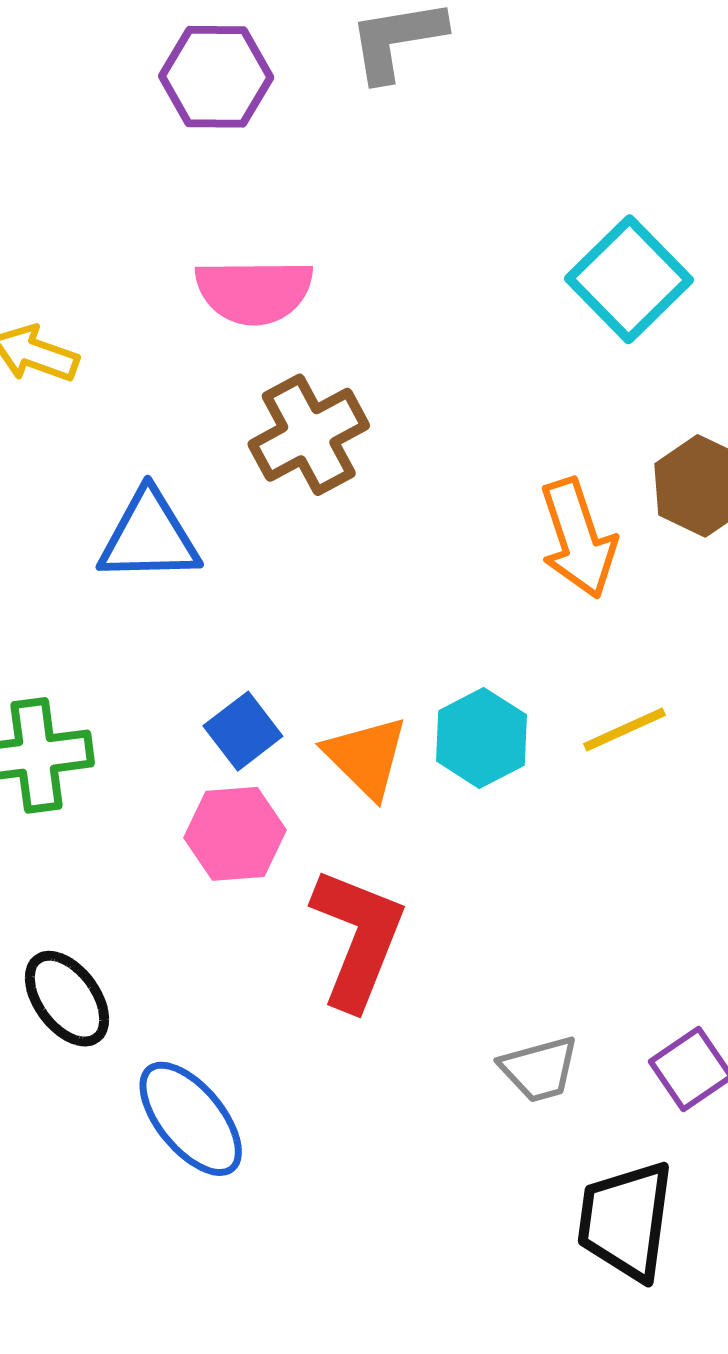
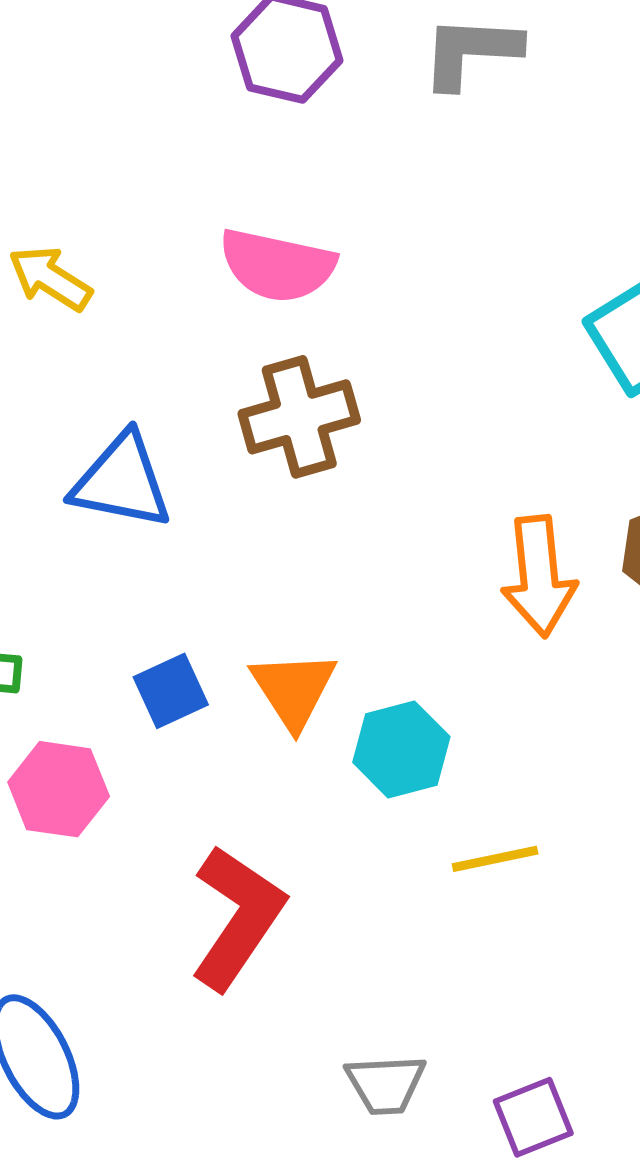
yellow line: (625, 729) -> (495, 859), moved
orange triangle: (366, 757) -> (294, 689), moved
pink hexagon: (235, 834) -> (59, 789), moved

